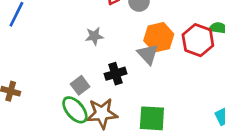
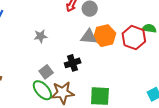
gray star: (94, 36) -> (41, 36), moved
gray triangle: (148, 54) -> (89, 37), moved, turned -42

